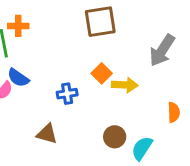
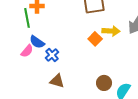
yellow arrow: (125, 85) -> (111, 31), moved
blue cross: (67, 94) -> (52, 55), moved, turned -32

